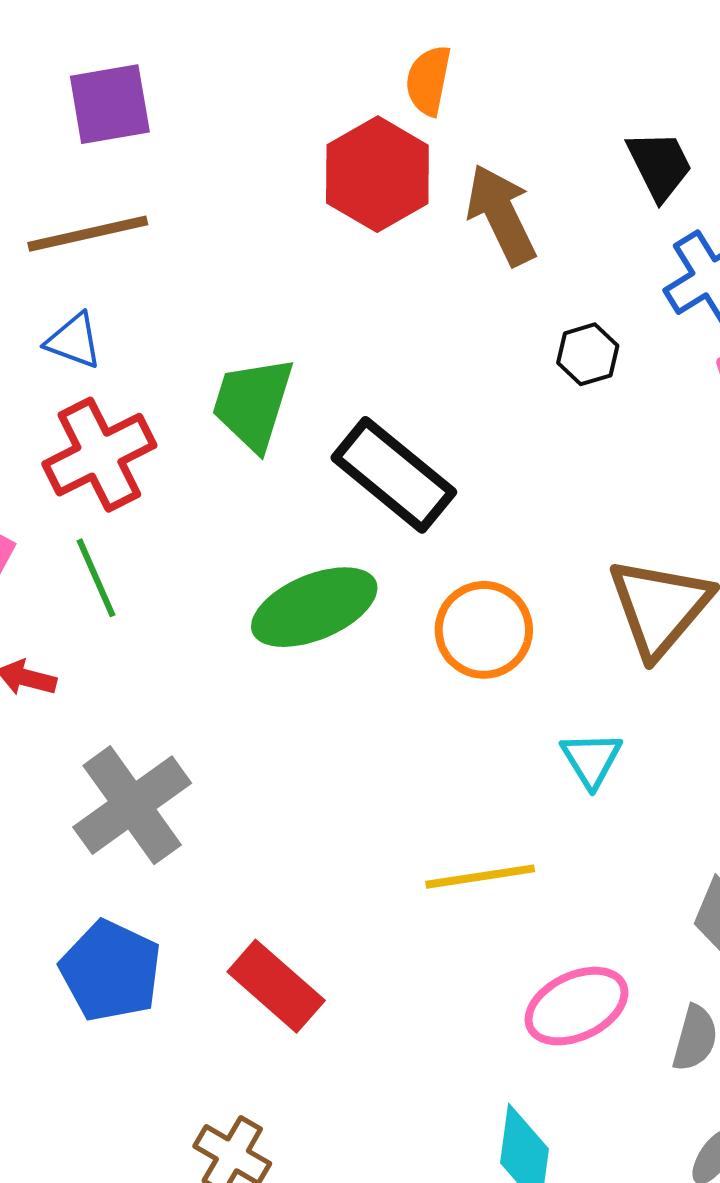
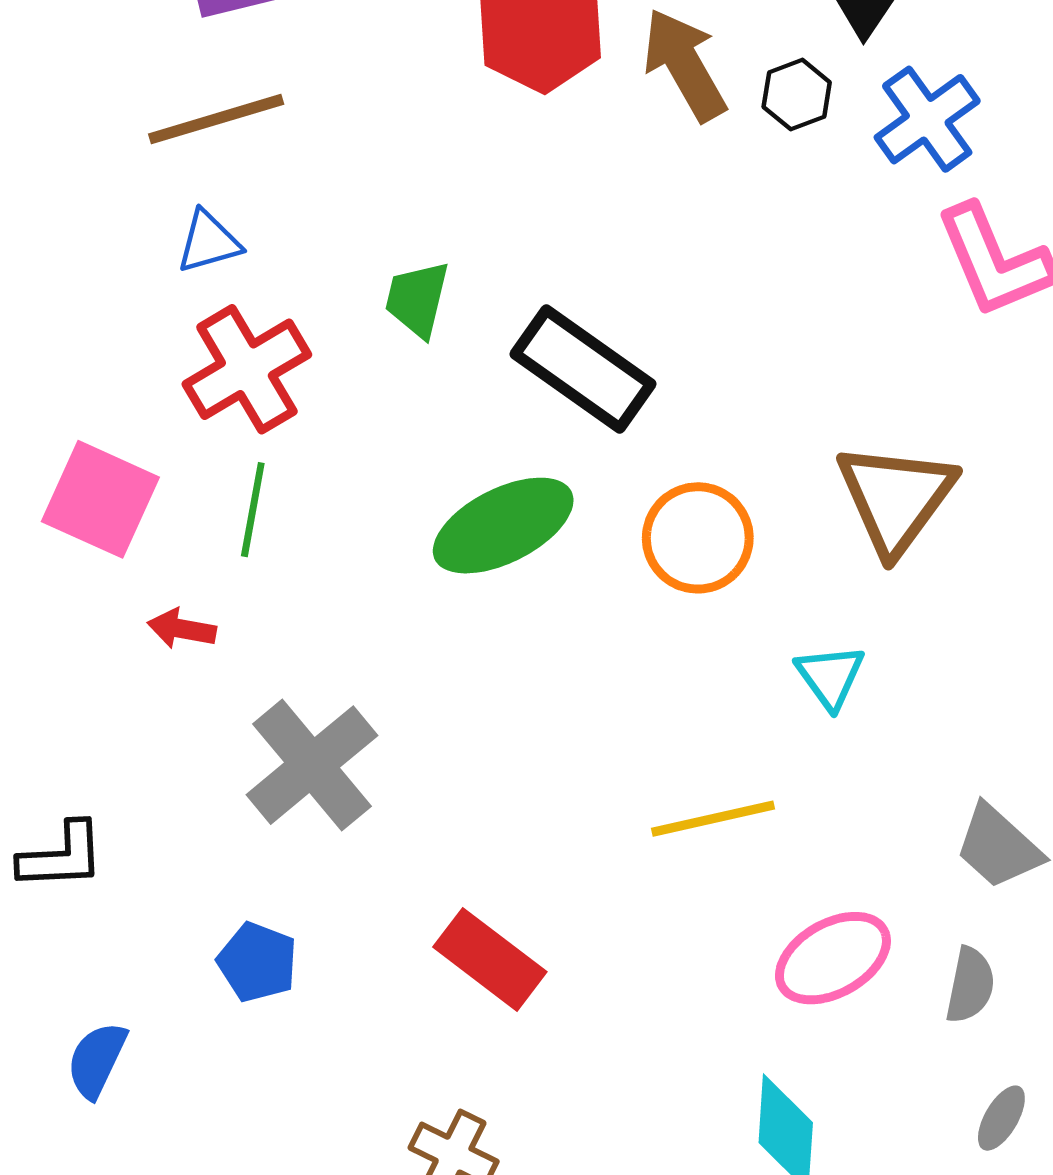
blue triangle: (74, 341) -> (209, 242), turned -32
black hexagon: (588, 354) -> (797, 95), moved
green trapezoid: (253, 404) -> (417, 299), size x0.7
green line: (96, 578) -> (253, 510), turned 38
blue pentagon: (111, 971) -> (257, 962), moved, size x0.7

